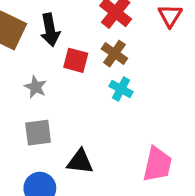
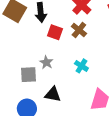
gray star: (36, 87) -> (46, 62), moved
cyan cross: (121, 89) -> (81, 66), moved

